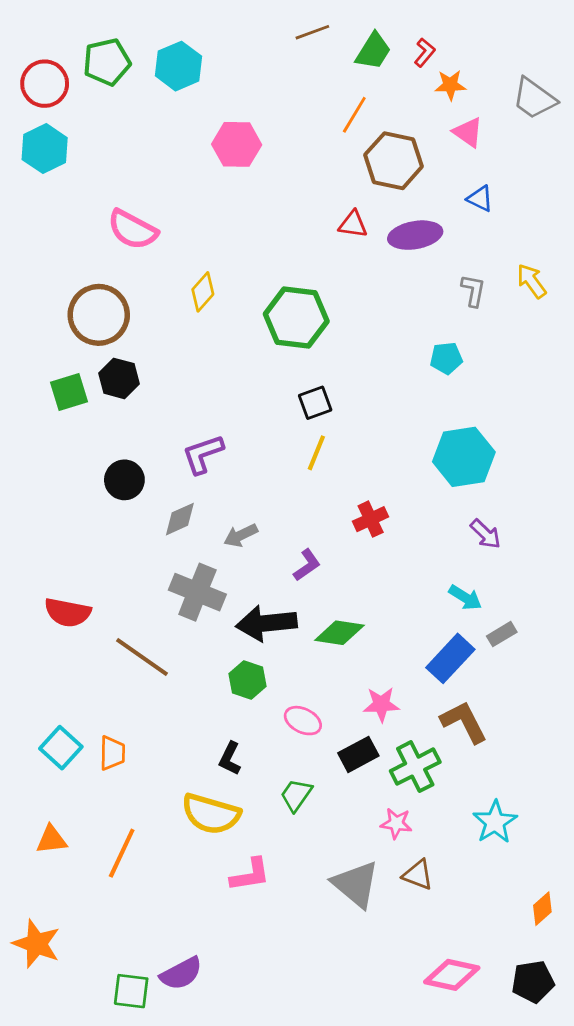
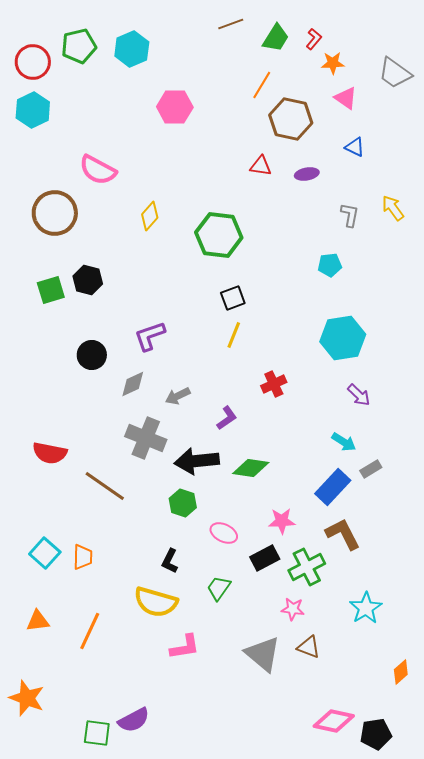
purple ellipse: (415, 235) -> (307, 174), size x0.6
brown circle: (99, 315) -> (55, 213), moved
black pentagon: (533, 982) -> (376, 734), moved

